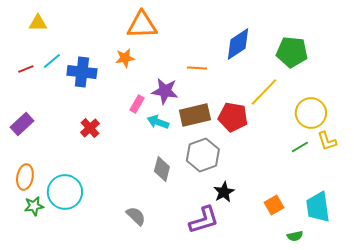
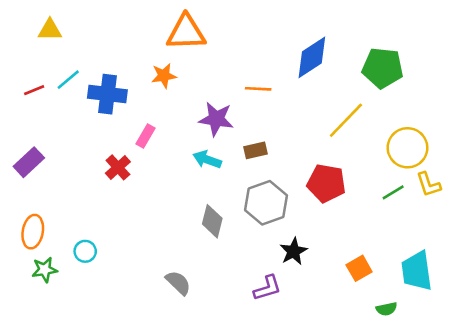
pink rectangle: (137, 104) -> (145, 136), moved
brown rectangle: (195, 115) -> (256, 150), size x0.6
red pentagon: (233, 117) -> (326, 183), moved
cyan circle: (65, 192) -> (85, 251), size x0.5
purple L-shape: (204, 220) -> (267, 288), size x0.7

